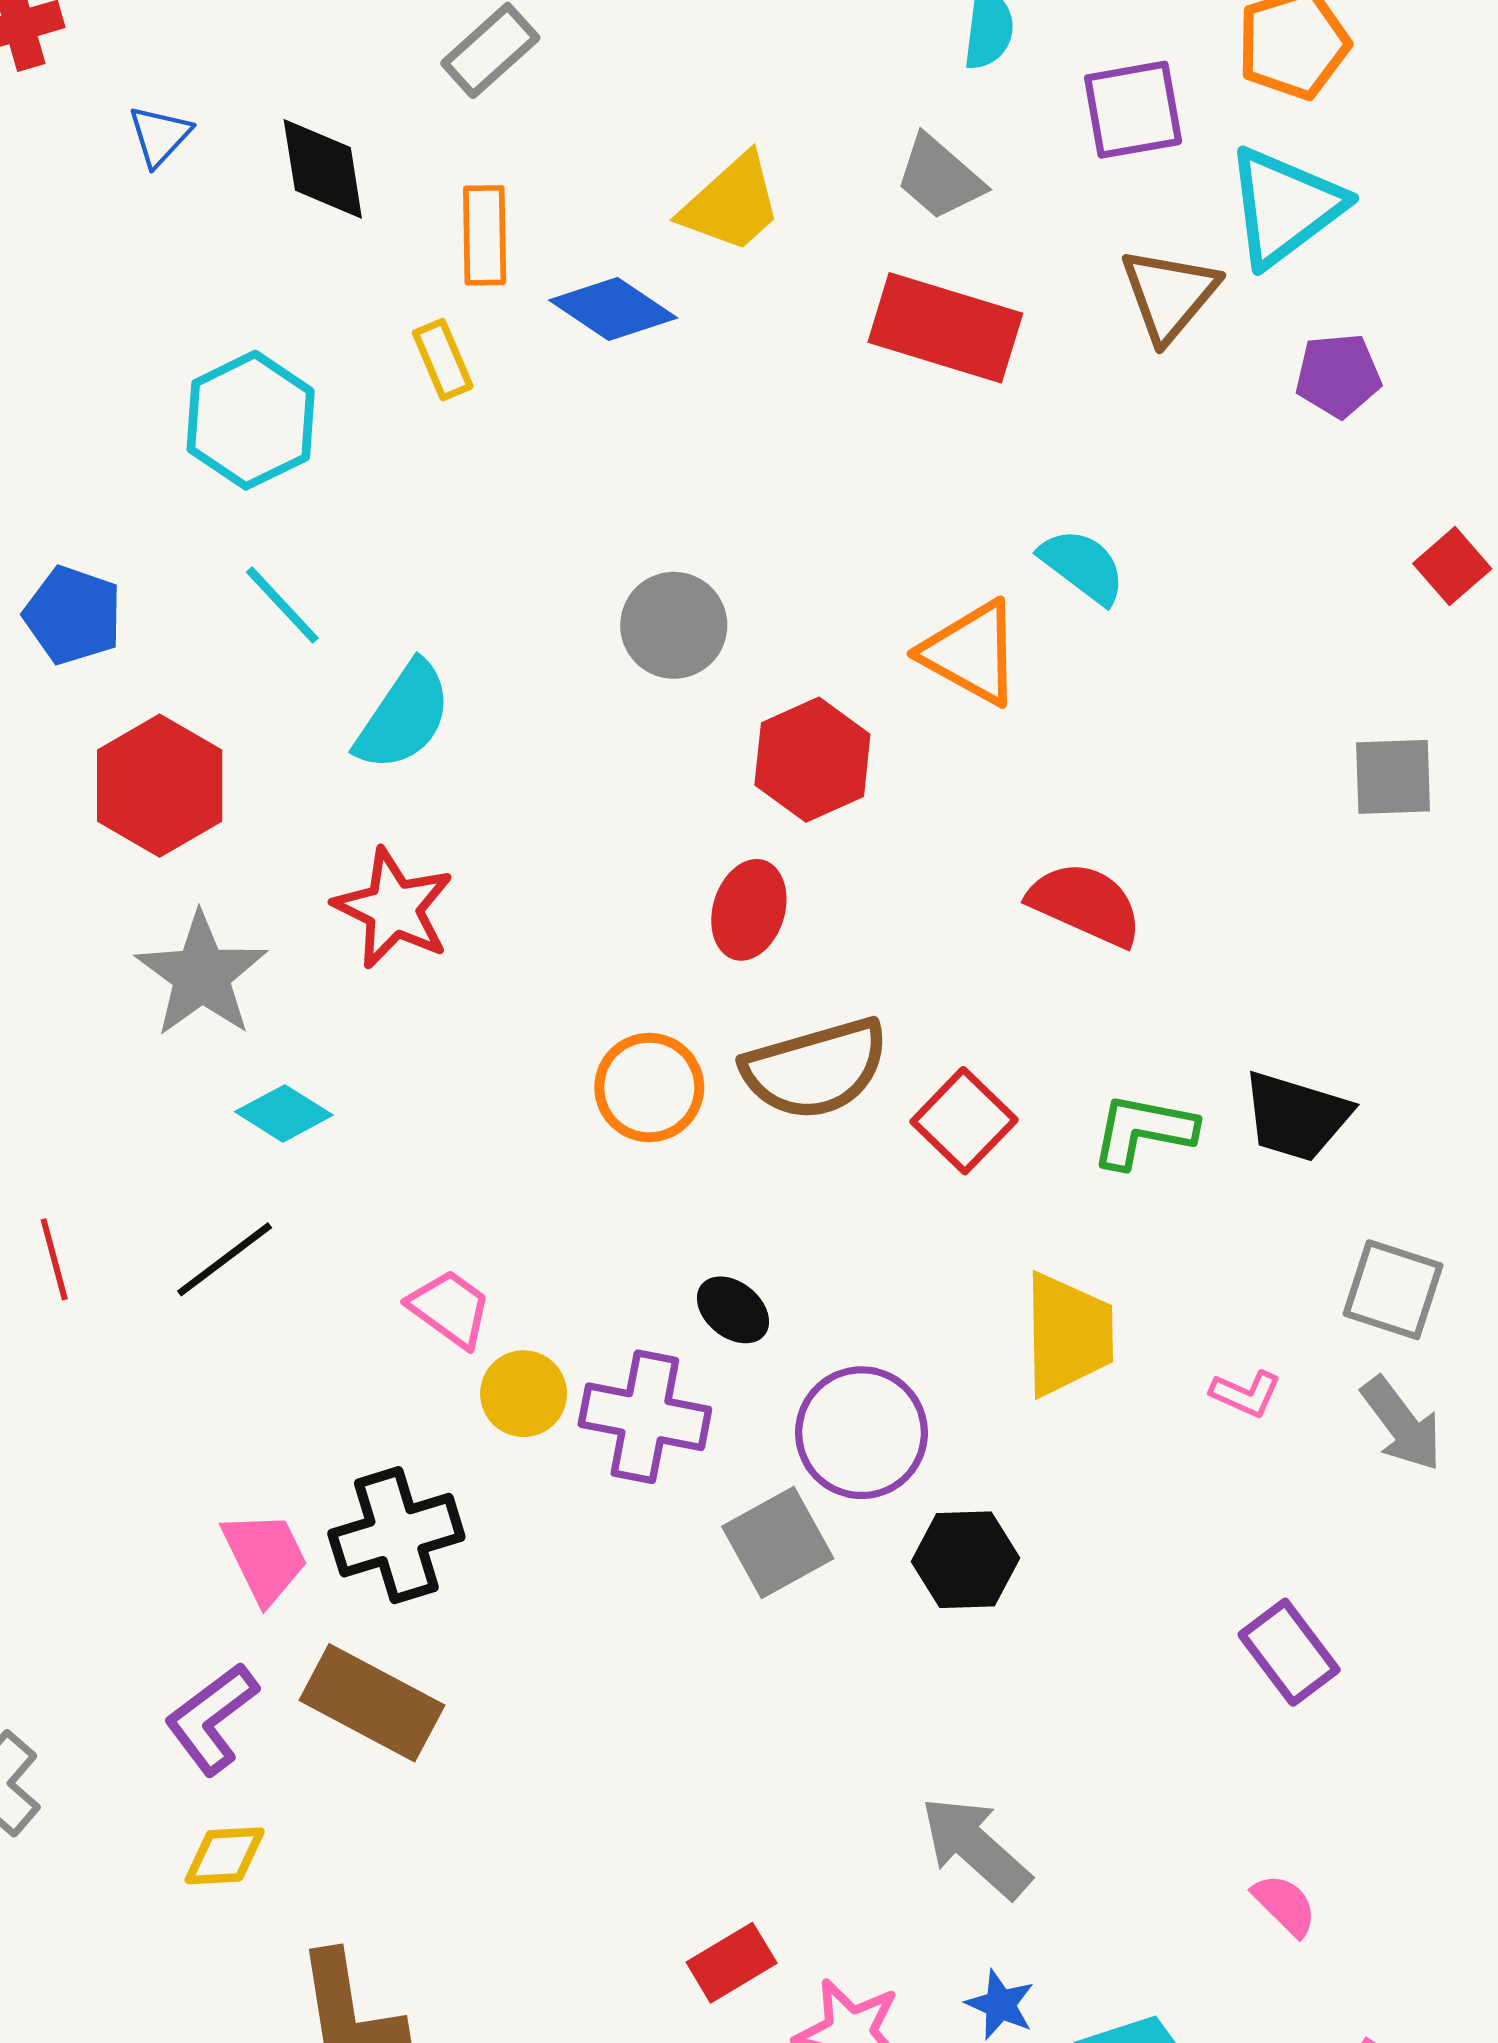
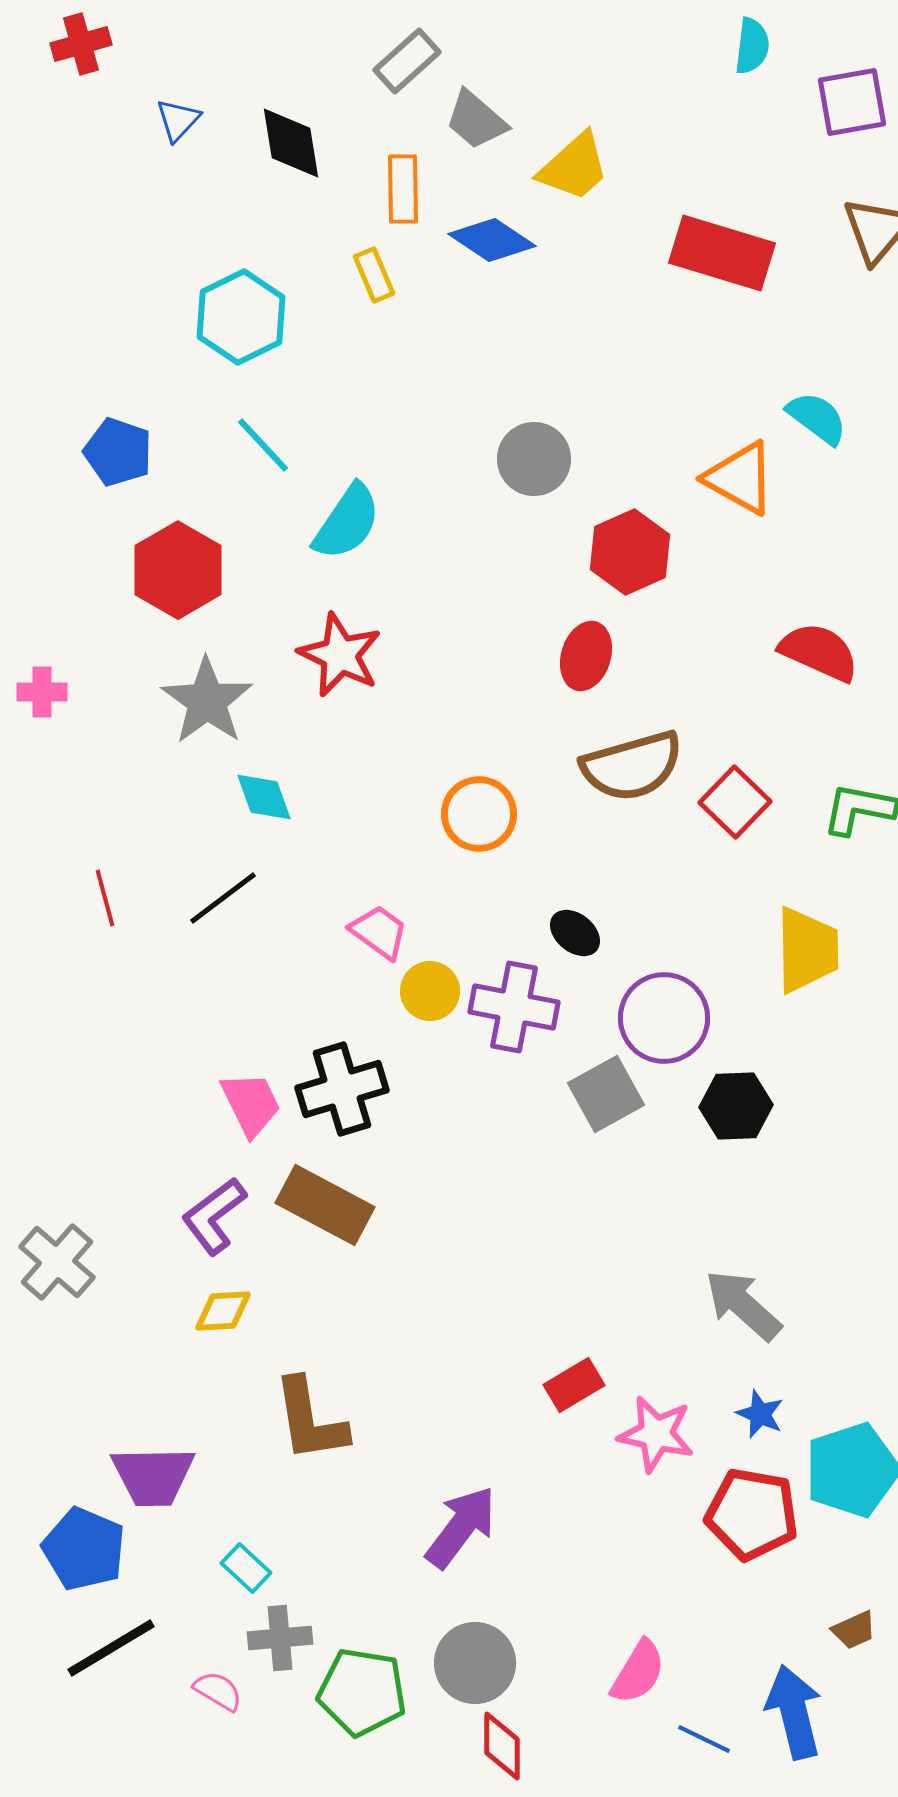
gray trapezoid: (940, 178) -> (476, 120), moved
orange circle: (649, 1087) -> (479, 814), moved
cyan diamond: (284, 1113) -> (264, 797), turned 38

